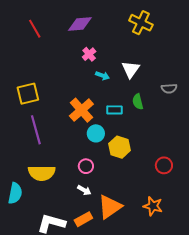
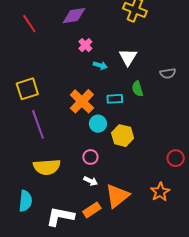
red circle: (164, 165) -> (176, 158), moved
cyan semicircle: (15, 193) -> (25, 201), moved
orange star: (153, 206) -> (160, 192), turned 30

